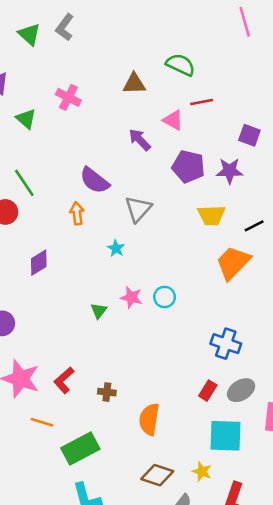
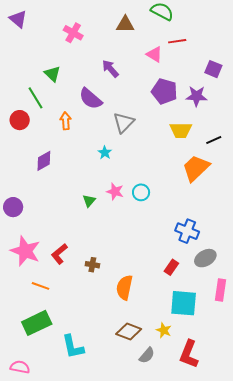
green triangle: (26, 119) -> (52, 74), moved
purple arrow: (140, 140) -> (110, 69), moved
orange arrow: (77, 213) -> (66, 121), moved
gray ellipse: (241, 390) -> (205, 258), moved
green rectangle: (80, 448) -> (37, 323), moved

